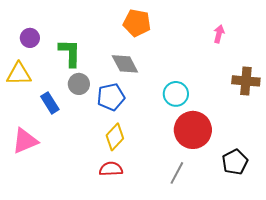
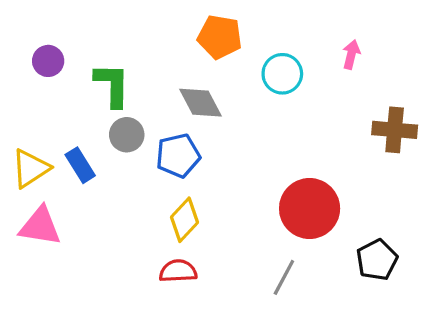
yellow triangle: (19, 74) -> (30, 168), moved, turned -32
cyan circle: (176, 94) -> (282, 74), moved
pink triangle: (25, 141) -> (40, 226), turned 32

